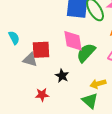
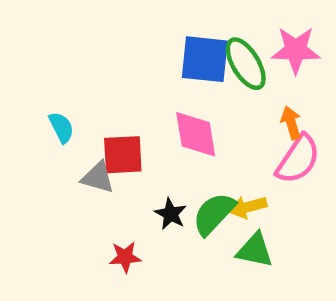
green semicircle: (86, 53) -> (214, 214), moved
yellow arrow: (98, 84) -> (248, 207), moved
green triangle: (90, 101) -> (255, 250), moved, turned -30

